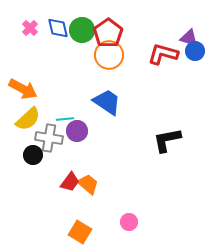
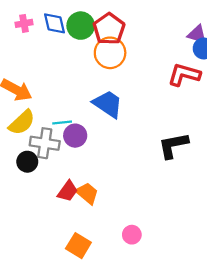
pink cross: (30, 28) -> (24, 23), turned 35
red L-shape: (163, 54) -> (184, 75), moved

